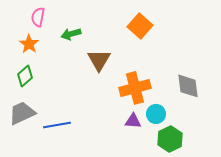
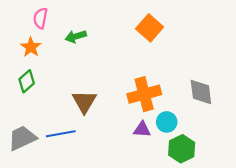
brown triangle: (99, 60) -> (84, 102), moved
gray trapezoid: (22, 113) -> (22, 138), moved

